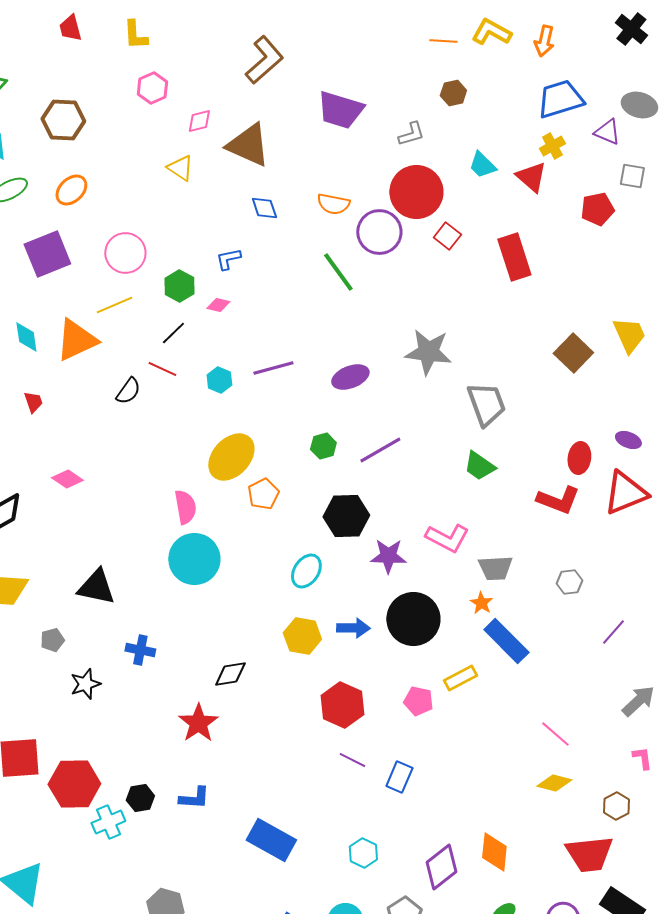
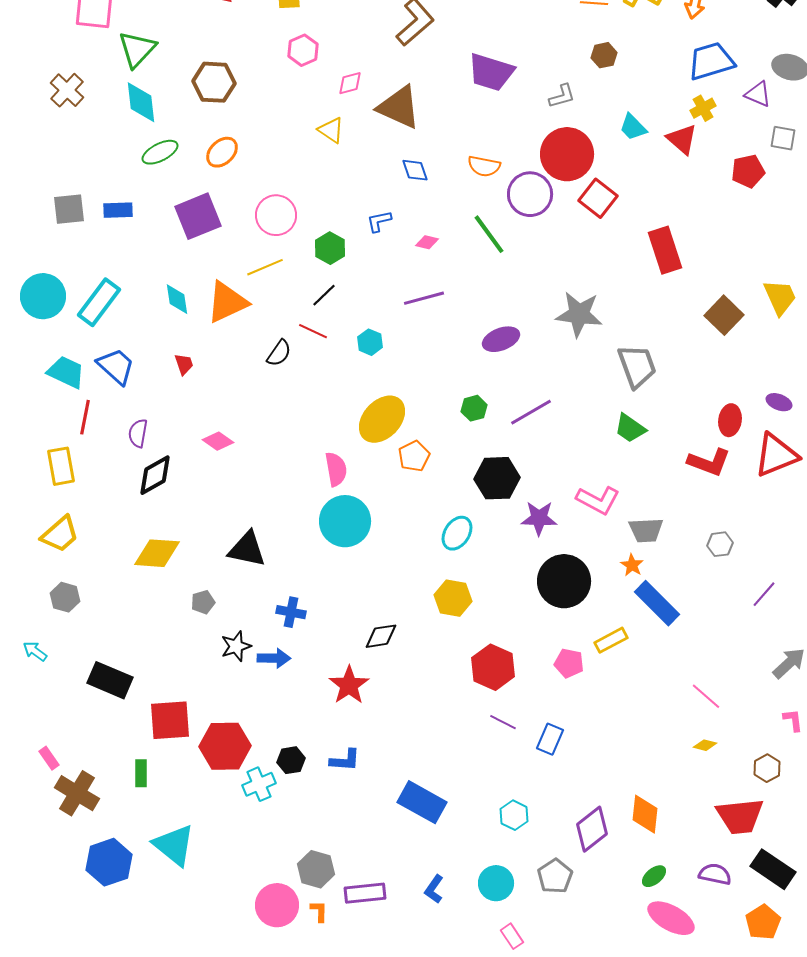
red square: (447, 236) -> (598, 198), size x1.4
red rectangle: (514, 257) -> (665, 250), moved
pink diamond: (218, 305) -> (427, 242), moved
purple line: (273, 368) -> (424, 298), moved
blue arrow: (353, 628) -> (274, 658), moved
yellow diamond: (554, 783) -> (705, 745), size x0.7

